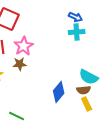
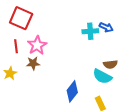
blue arrow: (76, 17) -> (106, 27), moved
brown semicircle: (84, 90) -> (110, 64), moved

